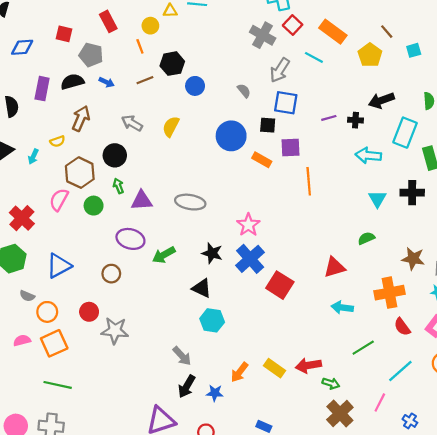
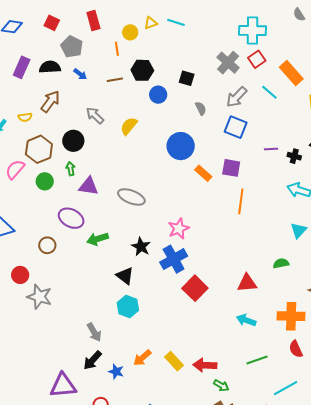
yellow triangle: (170, 11) -> (151, 23), turned -32
black square: (268, 125) -> (187, 78), moved

